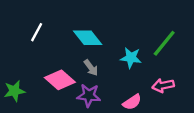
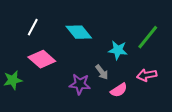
gray arrow: (91, 68) -> (102, 72), moved
pink diamond: (60, 80) -> (42, 59), moved

